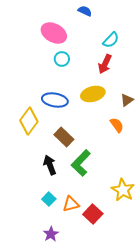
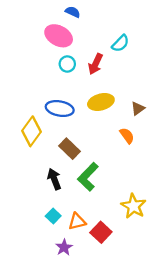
blue semicircle: (85, 11) -> (73, 12), moved
red arrow: (105, 64) -> (95, 64), moved
purple star: (51, 234) -> (64, 247), moved

